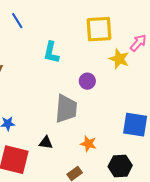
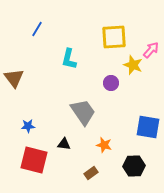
blue line: (17, 21) -> (37, 29), turned 63
purple circle: (87, 81) -> (111, 83), moved
gray trapezoid: (66, 109) -> (83, 112), turned -40

